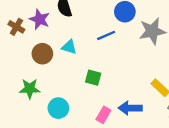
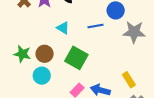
brown circle: (42, 54) -> (45, 54), moved
green square: (93, 78) -> (76, 58), size x1.6

